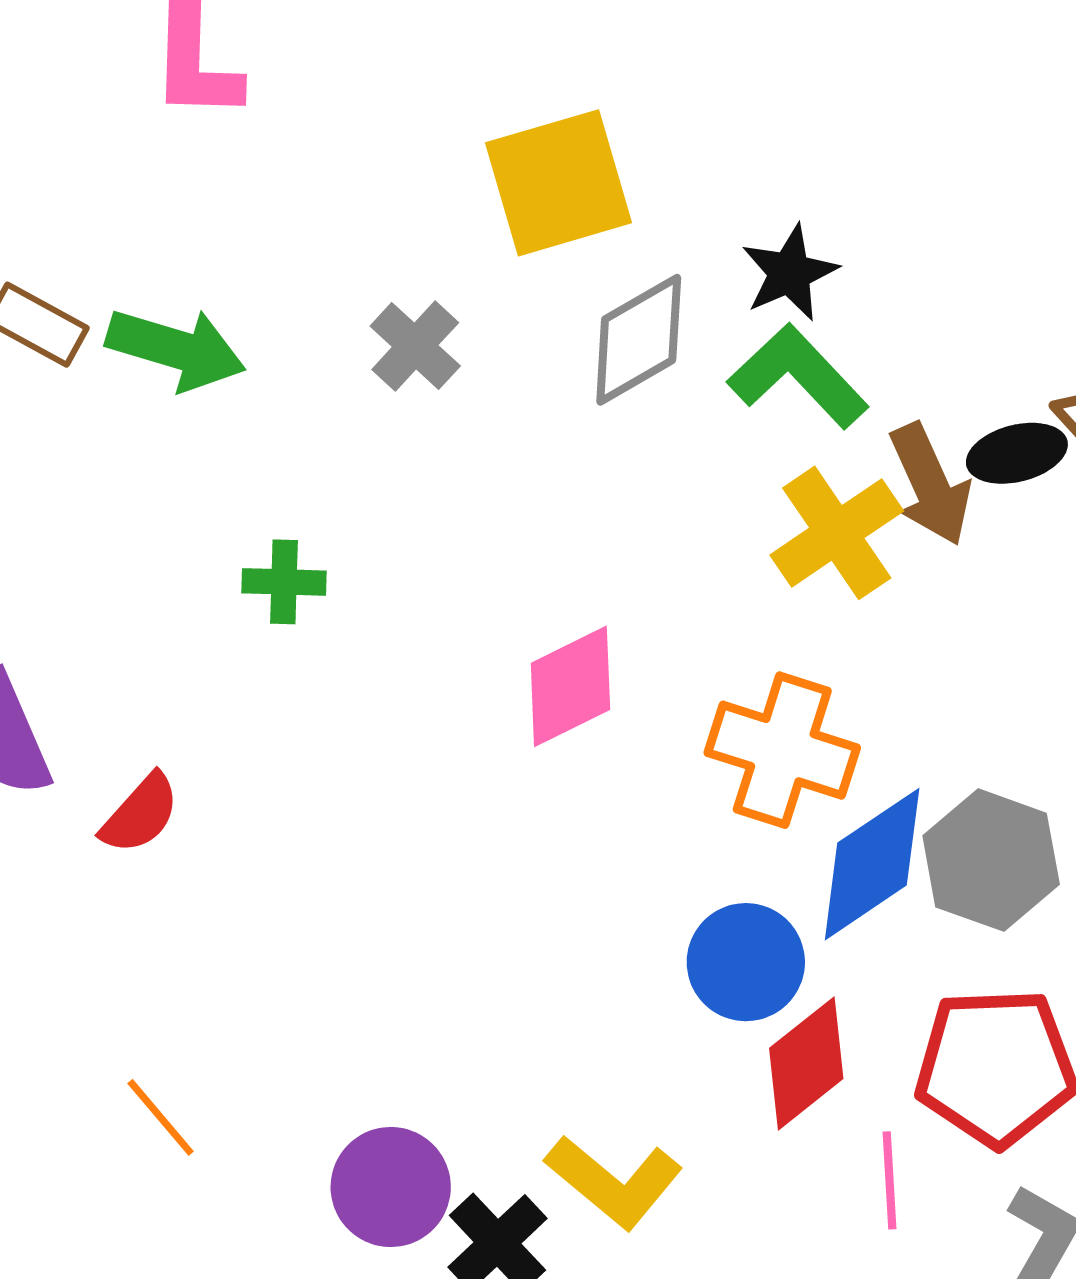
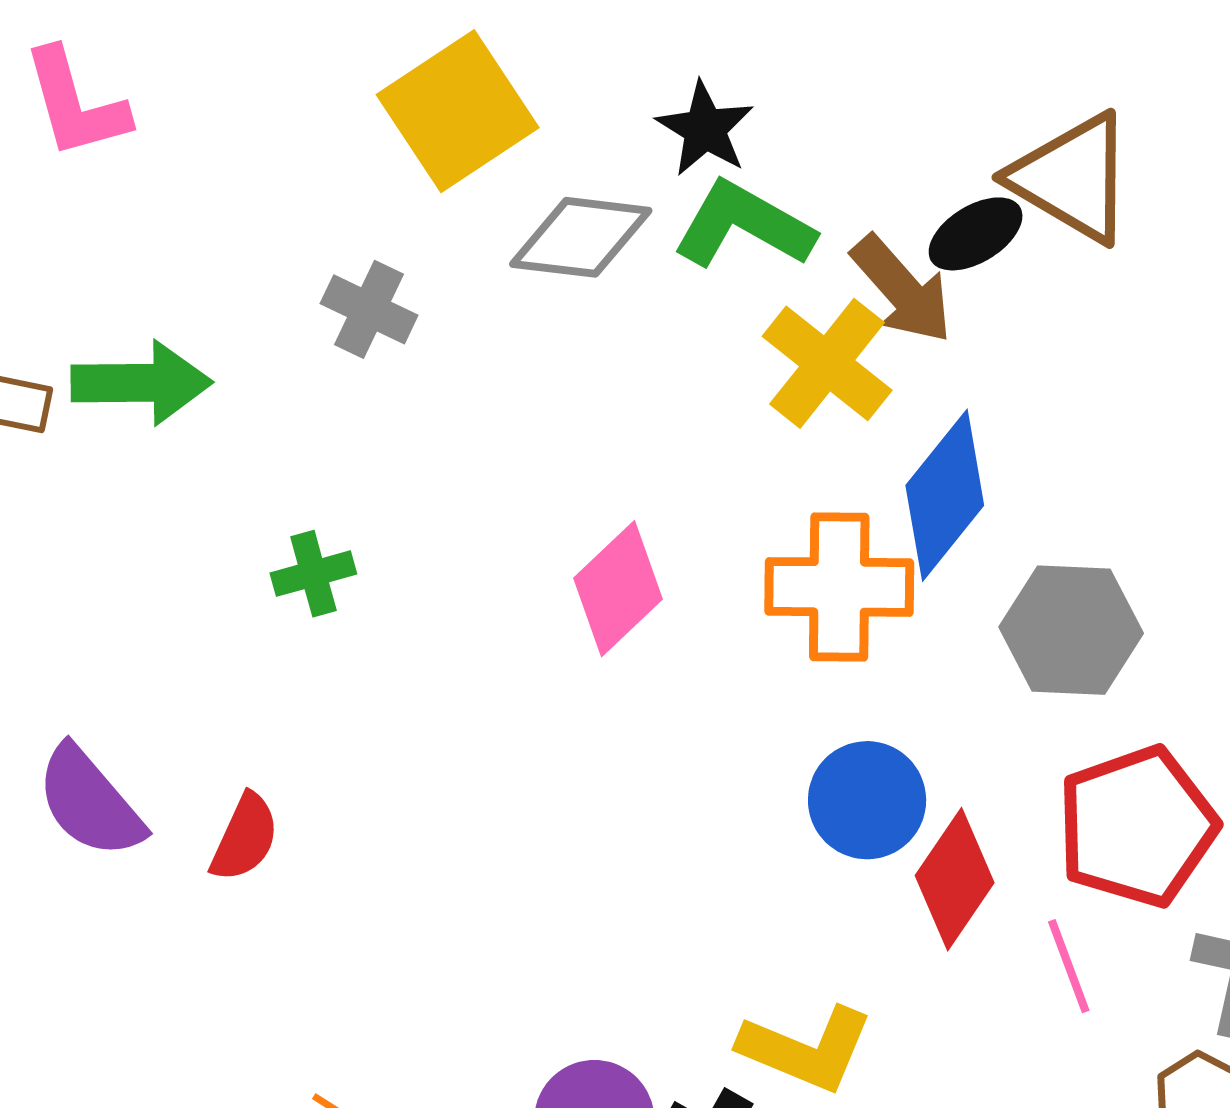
gray diamond: (639, 340) -> (581, 237), turned 54
blue diamond: (872, 864) -> (945, 495), moved

